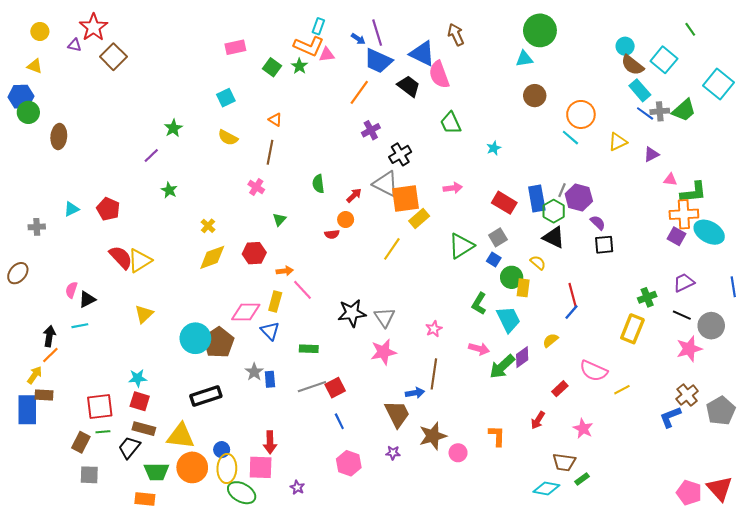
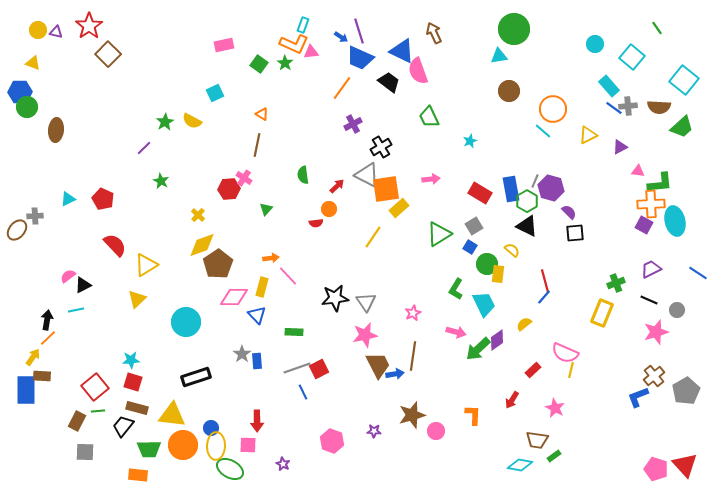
purple triangle: (75, 45) -> (56, 32), moved
brown semicircle: (632, 65) -> (659, 107), moved, turned -35
green trapezoid: (684, 110) -> (682, 127), moved
yellow semicircle: (228, 138) -> (192, 121), moved
cyan ellipse: (709, 232) -> (675, 221), turned 48
red hexagon: (254, 253) -> (229, 189), moved
yellow triangle: (140, 260) -> (146, 265), moved
brown ellipse: (18, 273) -> (17, 230), moved
blue line: (733, 287) -> (698, 273), turned -48
pink semicircle: (71, 290) -> (68, 276), turned 35
gray circle: (711, 326) -> (677, 310), size x0.6
brown pentagon: (218, 342) -> (218, 264), moved
yellow line: (622, 390) -> (571, 370), moved, turned -49
red square: (100, 407) -> (95, 387), turned -32
brown trapezoid: (397, 414) -> (378, 365), moved
blue line: (339, 421) -> (303, 392), moved
pink square: (261, 467) -> (248, 445), size x0.7

